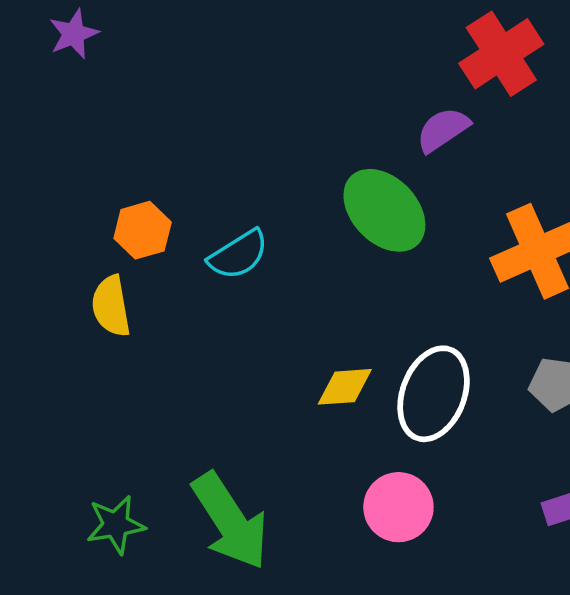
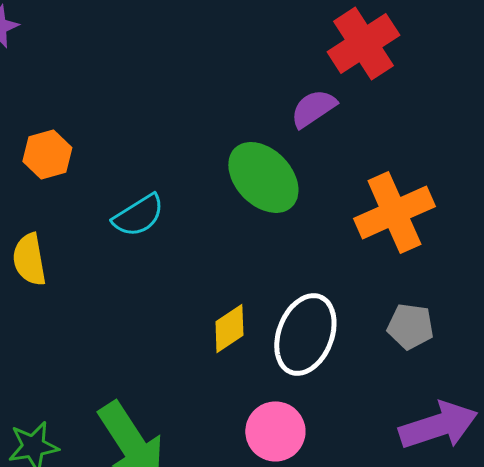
orange hexagon: (143, 230) -> (47, 154), moved
yellow diamond: (345, 387) -> (229, 328), turned -30

